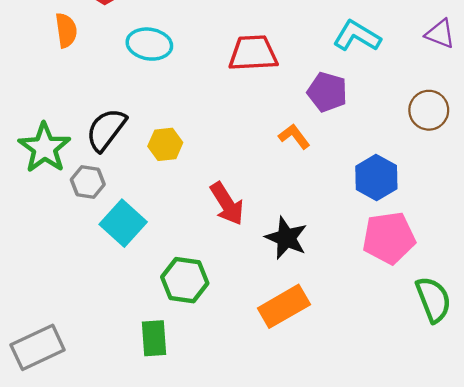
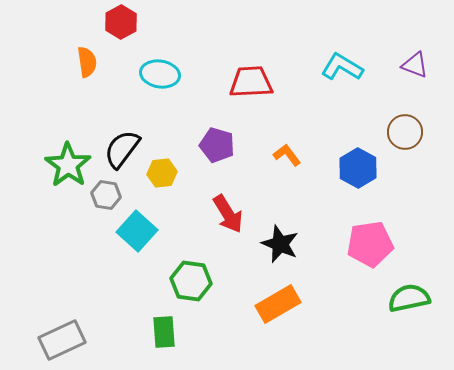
purple pentagon: (327, 92) -> (217, 145), moved
yellow hexagon: (165, 144) -> (162, 173), moved
blue hexagon: (376, 177) -> (358, 168), moved
green semicircle: (433, 300) -> (409, 298), turned -81

